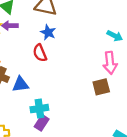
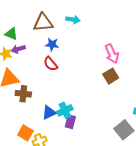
cyan arrow: (115, 36) -> (73, 20), moved
blue triangle: (20, 84) -> (49, 113), moved

